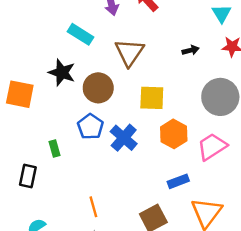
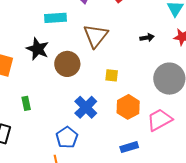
cyan rectangle: (81, 34) -> (56, 18), turned -40
yellow square: (152, 98) -> (112, 75), size x0.6
blue pentagon: (90, 127) -> (67, 137), moved
green rectangle: (54, 148) -> (26, 103), moved

